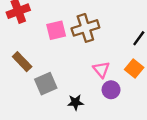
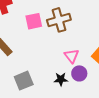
gray square: (46, 84) -> (24, 81), moved
black star: (75, 102) -> (61, 79), moved

